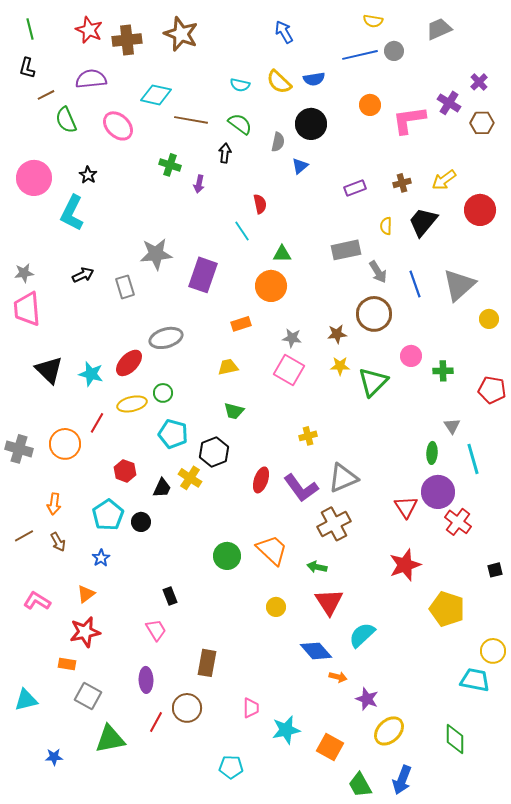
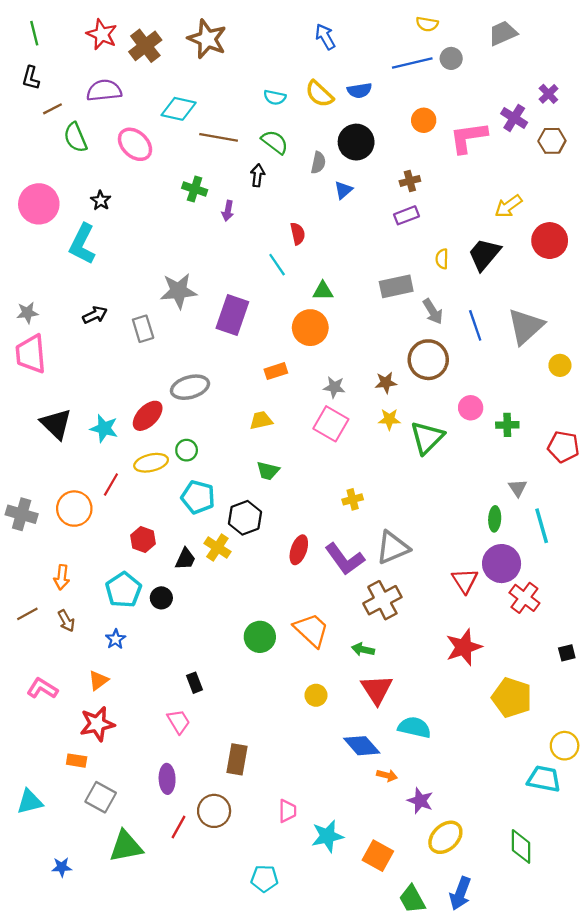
brown cross: (127, 40) -> (145, 46), turned -32
brown cross: (402, 183) -> (410, 181), moved
cyan semicircle: (362, 635) -> (414, 727), turned 56

